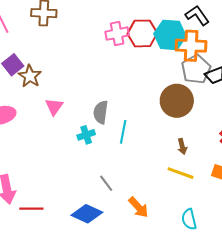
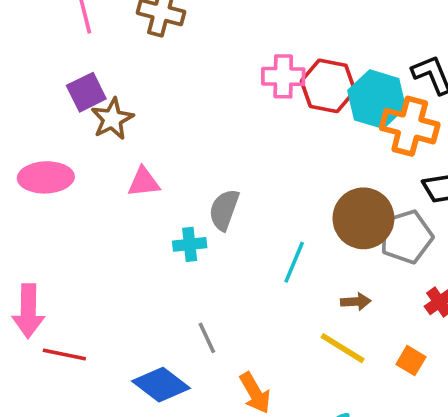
gray pentagon: (196, 69) -> (406, 237), moved
pink triangle: (54, 107) -> (144, 182), turned 36
cyan line: (123, 132) -> (294, 262), moved
brown arrow: (182, 146) -> (356, 302), turned -91

